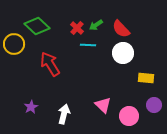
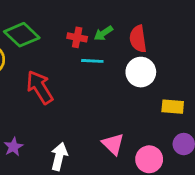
red cross: (77, 28) -> (77, 37), turned -32
red semicircle: (121, 29) -> (138, 39), turned 36

